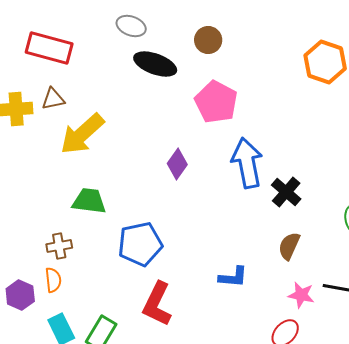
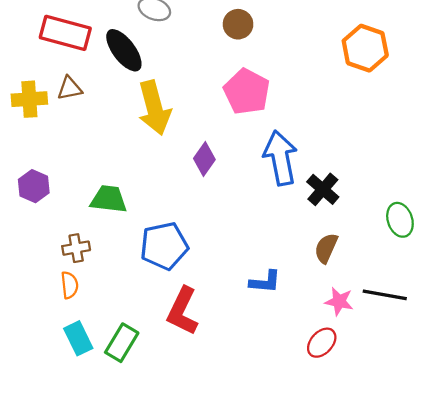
black ellipse: (155, 64) -> (124, 50), moved, turned 33
yellow arrow: (82, 134) -> (154, 108), moved, turned -63
purple hexagon: (20, 295) -> (34, 186), moved

